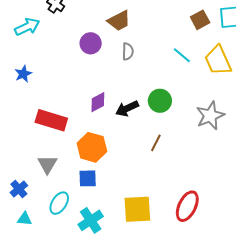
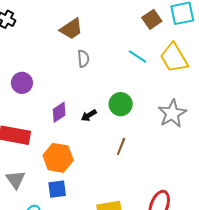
purple circle: (91, 43) -> (22, 83), moved
black arrow: (127, 109) -> (89, 115), size x0.7

